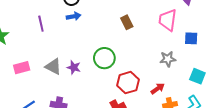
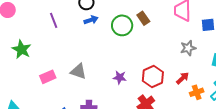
purple line: (41, 24) -> (54, 20), moved
green circle: (104, 58) -> (122, 25), moved
purple star: (74, 67) -> (120, 77), moved

